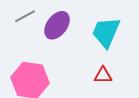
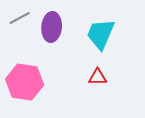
purple ellipse: (57, 25) -> (52, 27), turned -32

